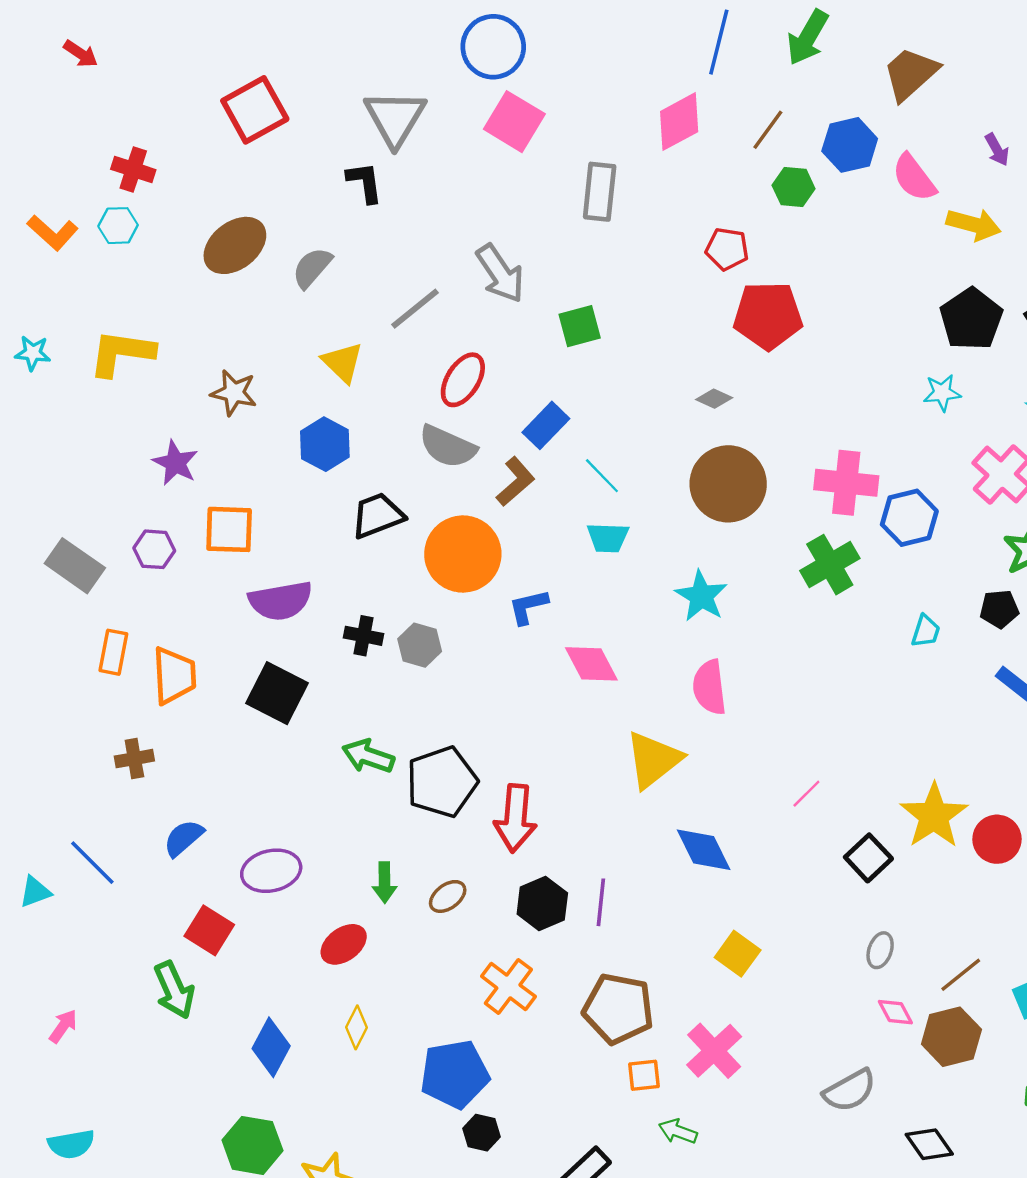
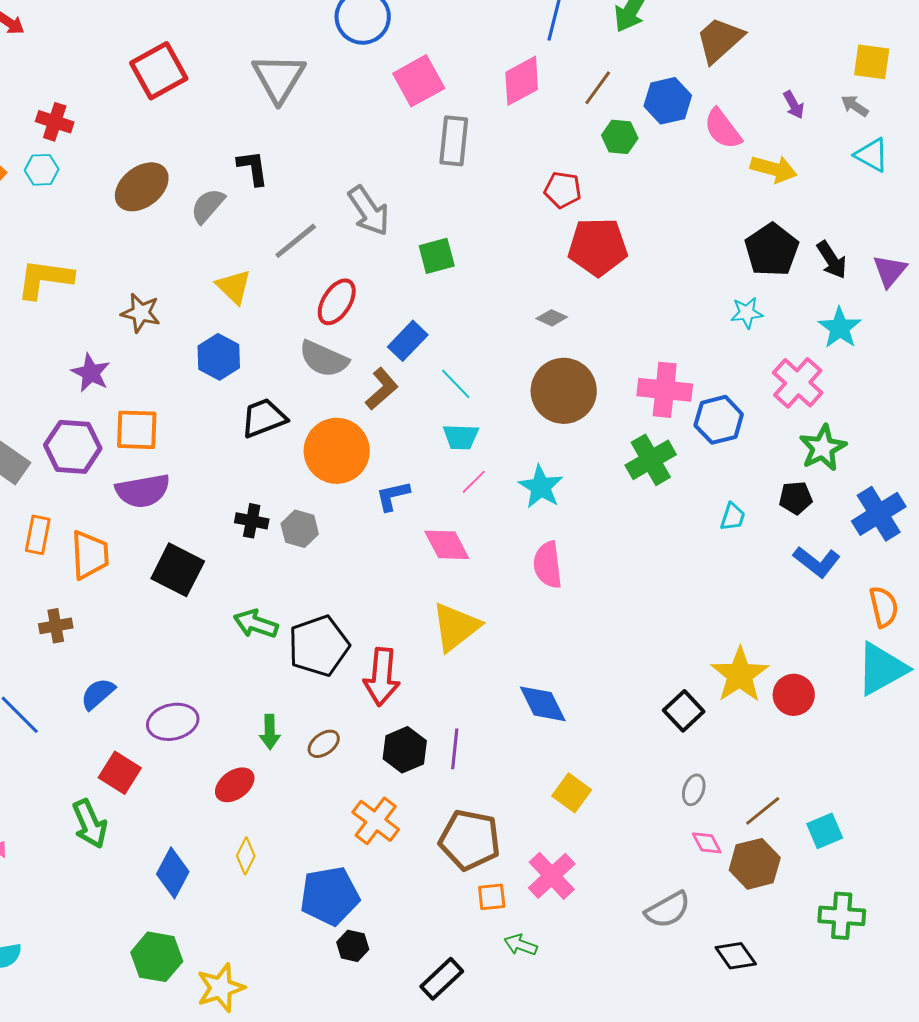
pink square: (514, 122) -> (419, 81), moved, turned 30
black L-shape: (365, 182) -> (253, 168), moved
purple hexagon: (154, 549) -> (73, 447), size x1.6
purple semicircle: (281, 601) -> (143, 491), moved
yellow triangle: (653, 760) -> (456, 627), moved
pink line: (806, 794) -> (474, 482), moved

